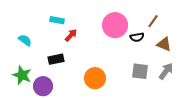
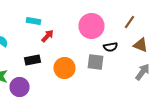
black semicircle: (137, 37) -> (110, 47), moved
gray square: (140, 71) -> (96, 62), moved
orange circle: (95, 78) -> (64, 68), moved

